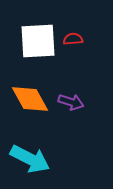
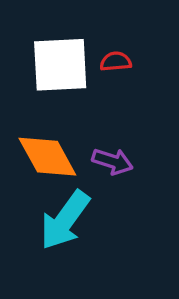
cyan arrow: (30, 159) -> (65, 220), moved, turned 99

